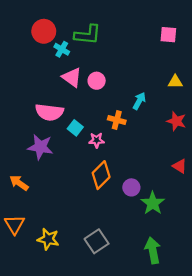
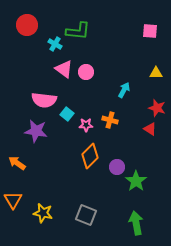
red circle: (44, 31) -> (27, 25), moved
orange cross: (117, 120) -> (110, 120), moved
red triangle: (180, 166) -> (150, 129), moved
gray square: (97, 241) -> (86, 215), turned -35

